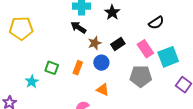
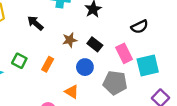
black arrow: (78, 27) -> (35, 23), moved
black rectangle: (118, 44) -> (95, 44), turned 64
blue circle: (101, 63) -> (85, 67), moved

